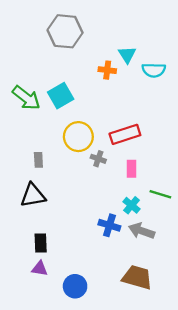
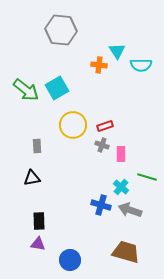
red rectangle: (125, 134) -> (105, 126), moved, size x0.6
gray cross: (98, 159) -> (102, 145), moved
black triangle: (33, 195) -> (32, 178), size x0.7

